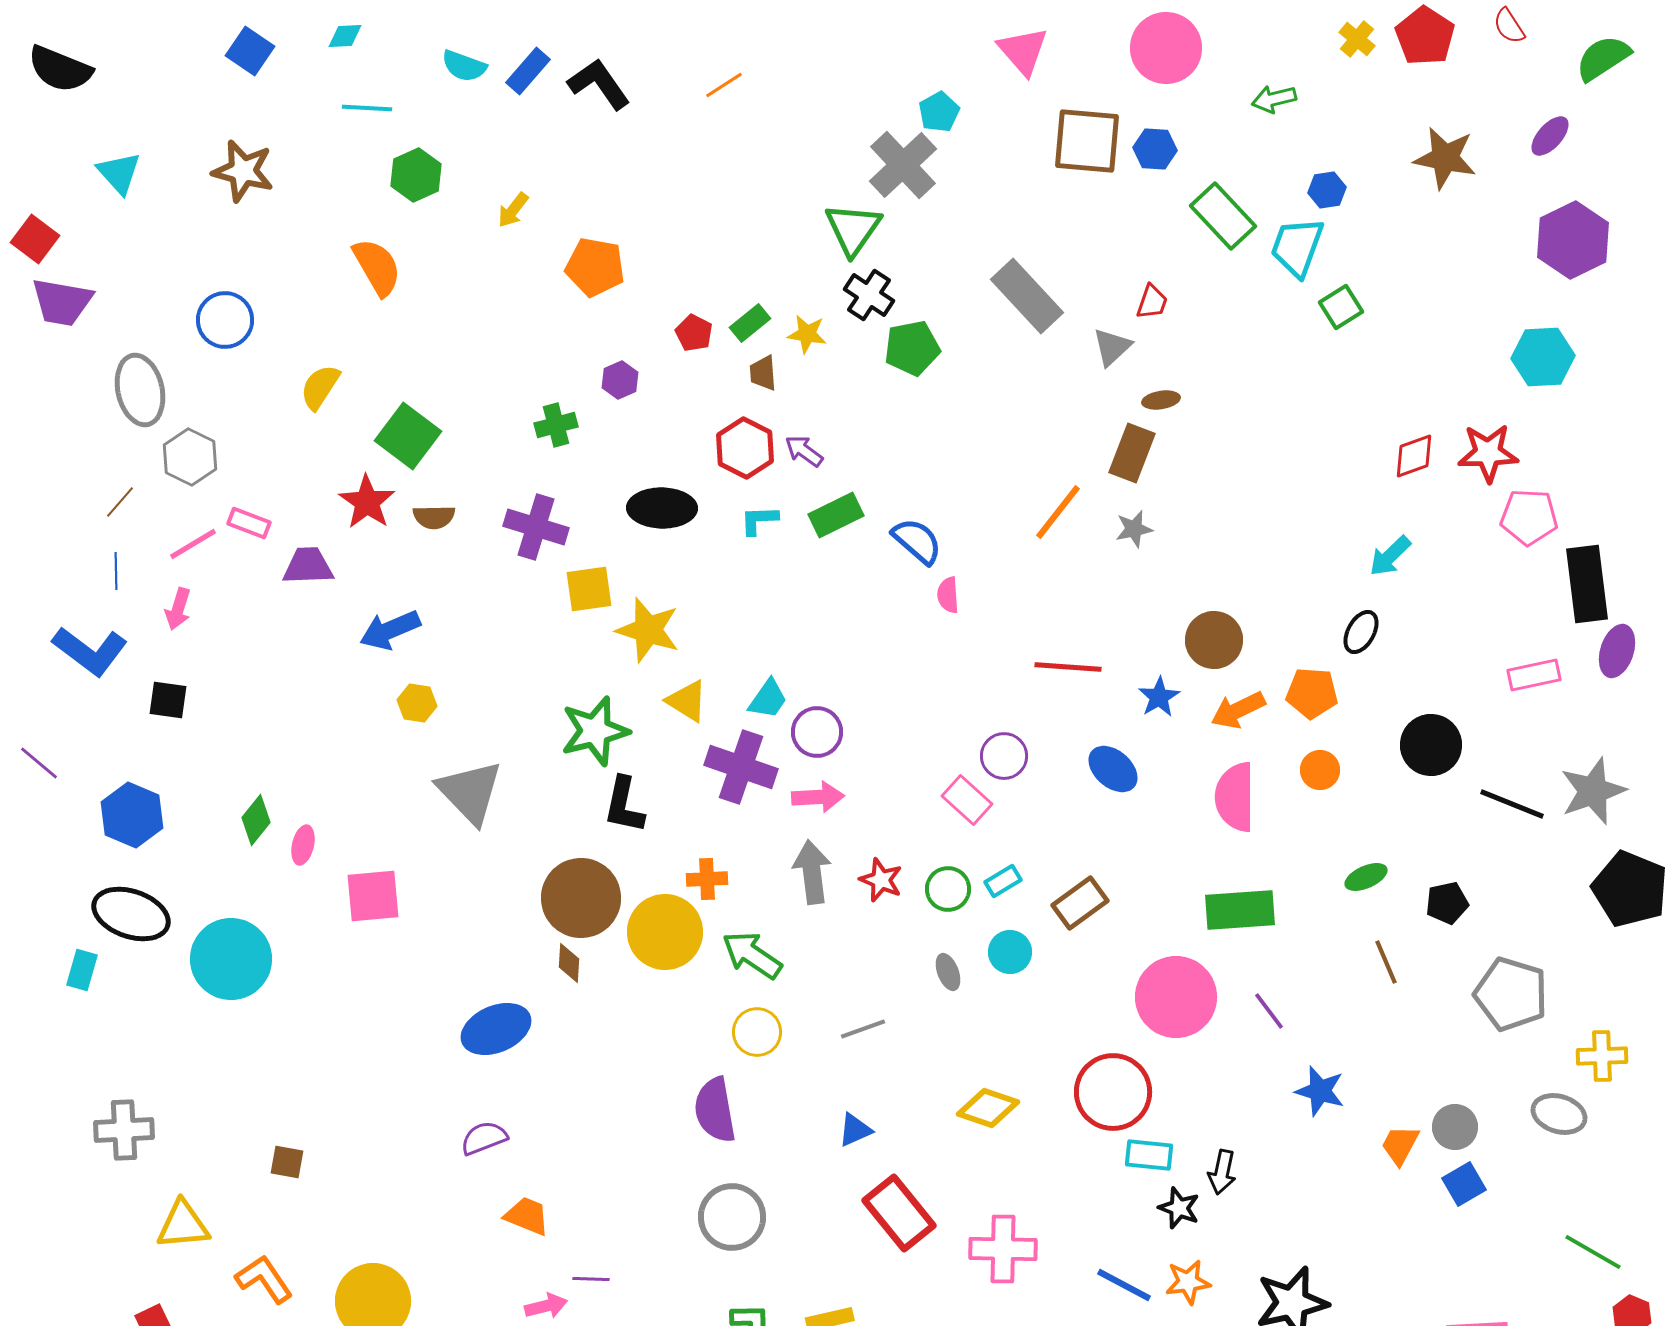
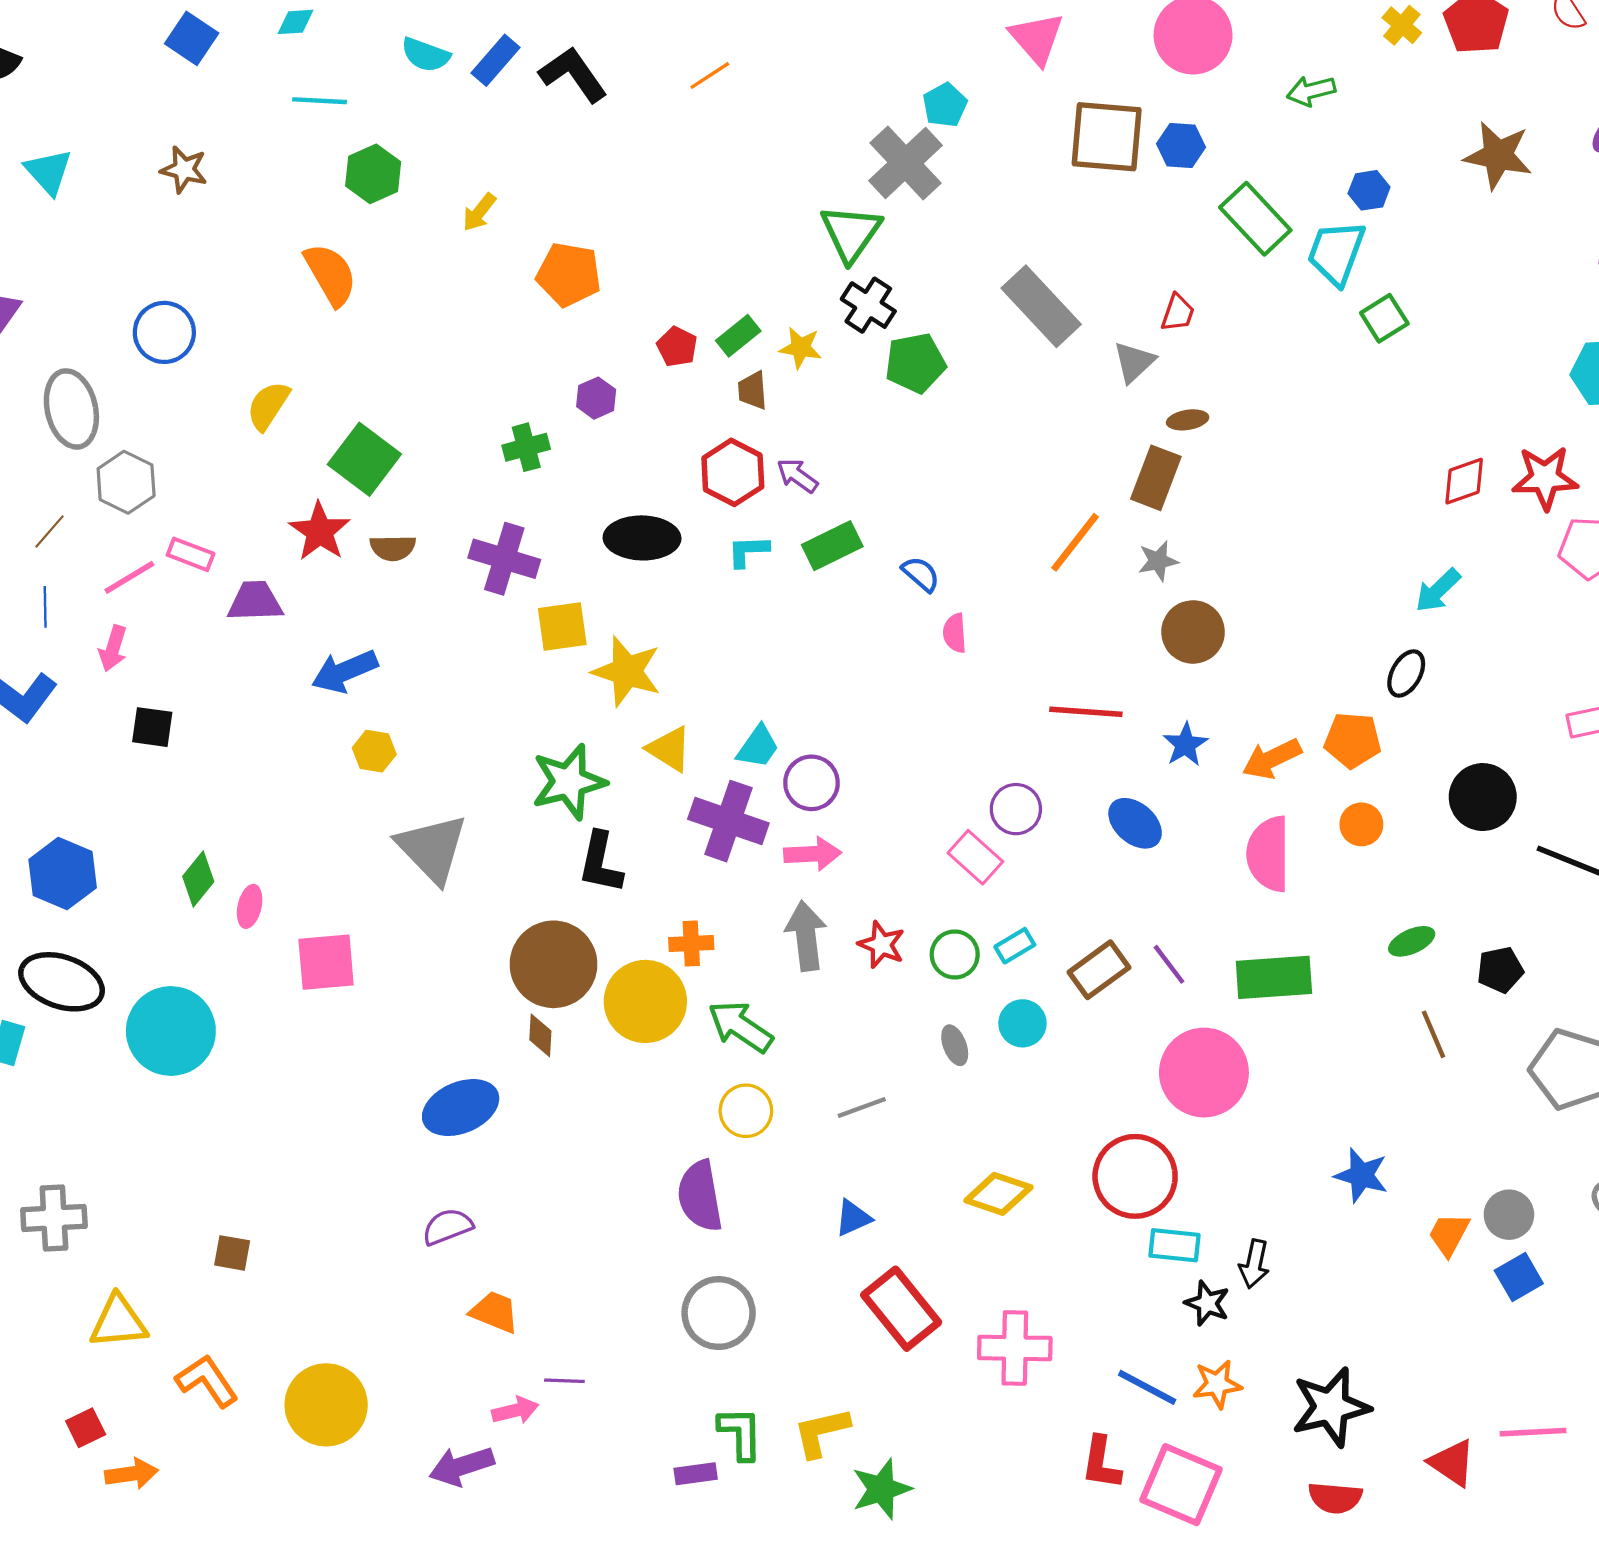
brown star: (243, 171) -> (184, 170), size x0.7
blue semicircle: (917, 541) -> (921, 574), size x0.7
brown circle: (1214, 640) -> (1193, 632), moved
black square: (168, 700) -> (152, 727), moved
purple line: (1269, 1011) -> (1169, 964), moved

